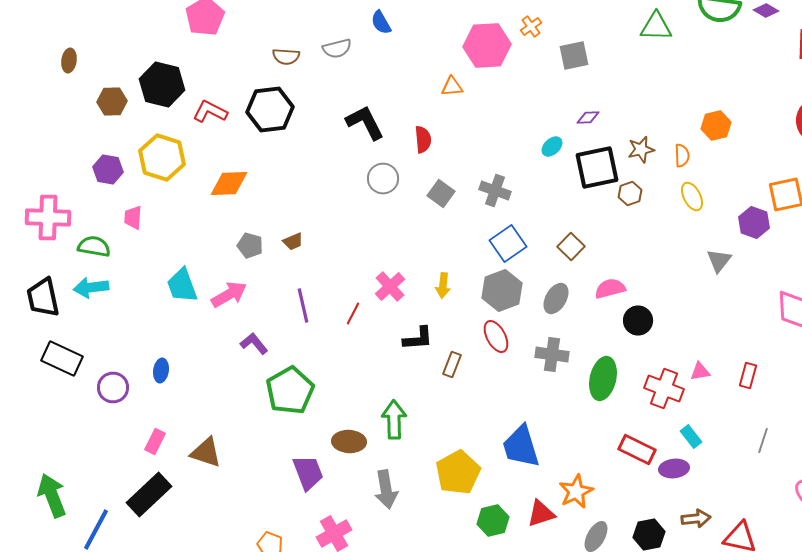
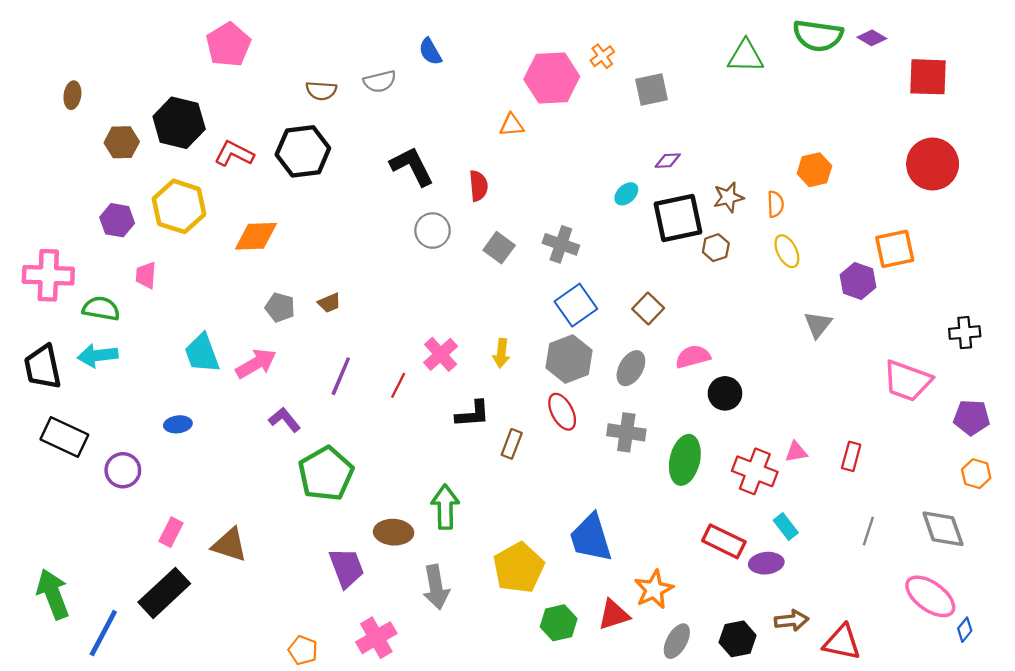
purple line: (303, 306) -> (341, 376), turned 36
blue ellipse: (161, 370) -> (178, 424), moved, turned 75

